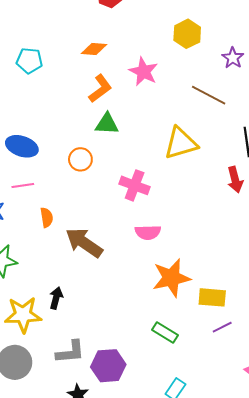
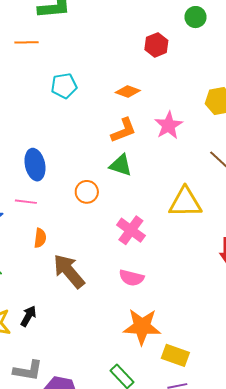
cyan pentagon: (29, 61) -> (64, 86), turned -30
blue ellipse: (22, 146) -> (35, 165), turned 44

